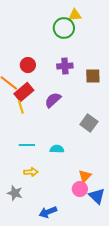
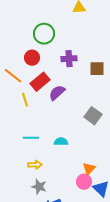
green circle: (64, 28) -> (44, 34), moved
red rectangle: (24, 92) -> (40, 82), moved
gray star: (15, 193) -> (39, 187), moved

